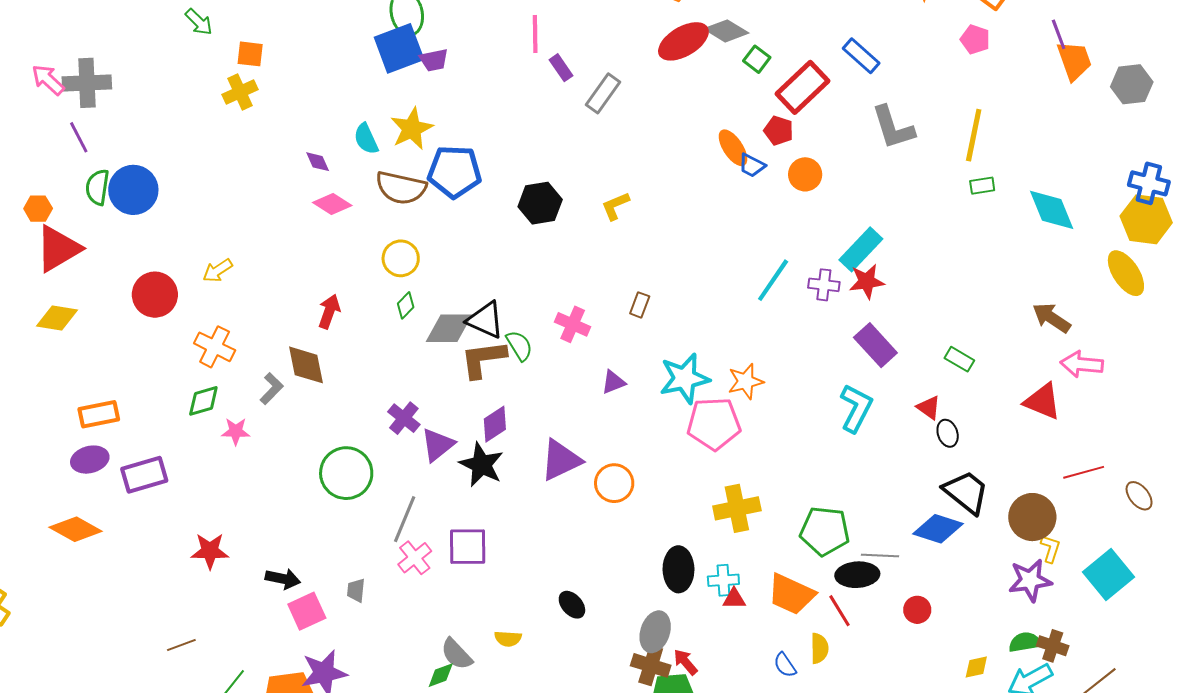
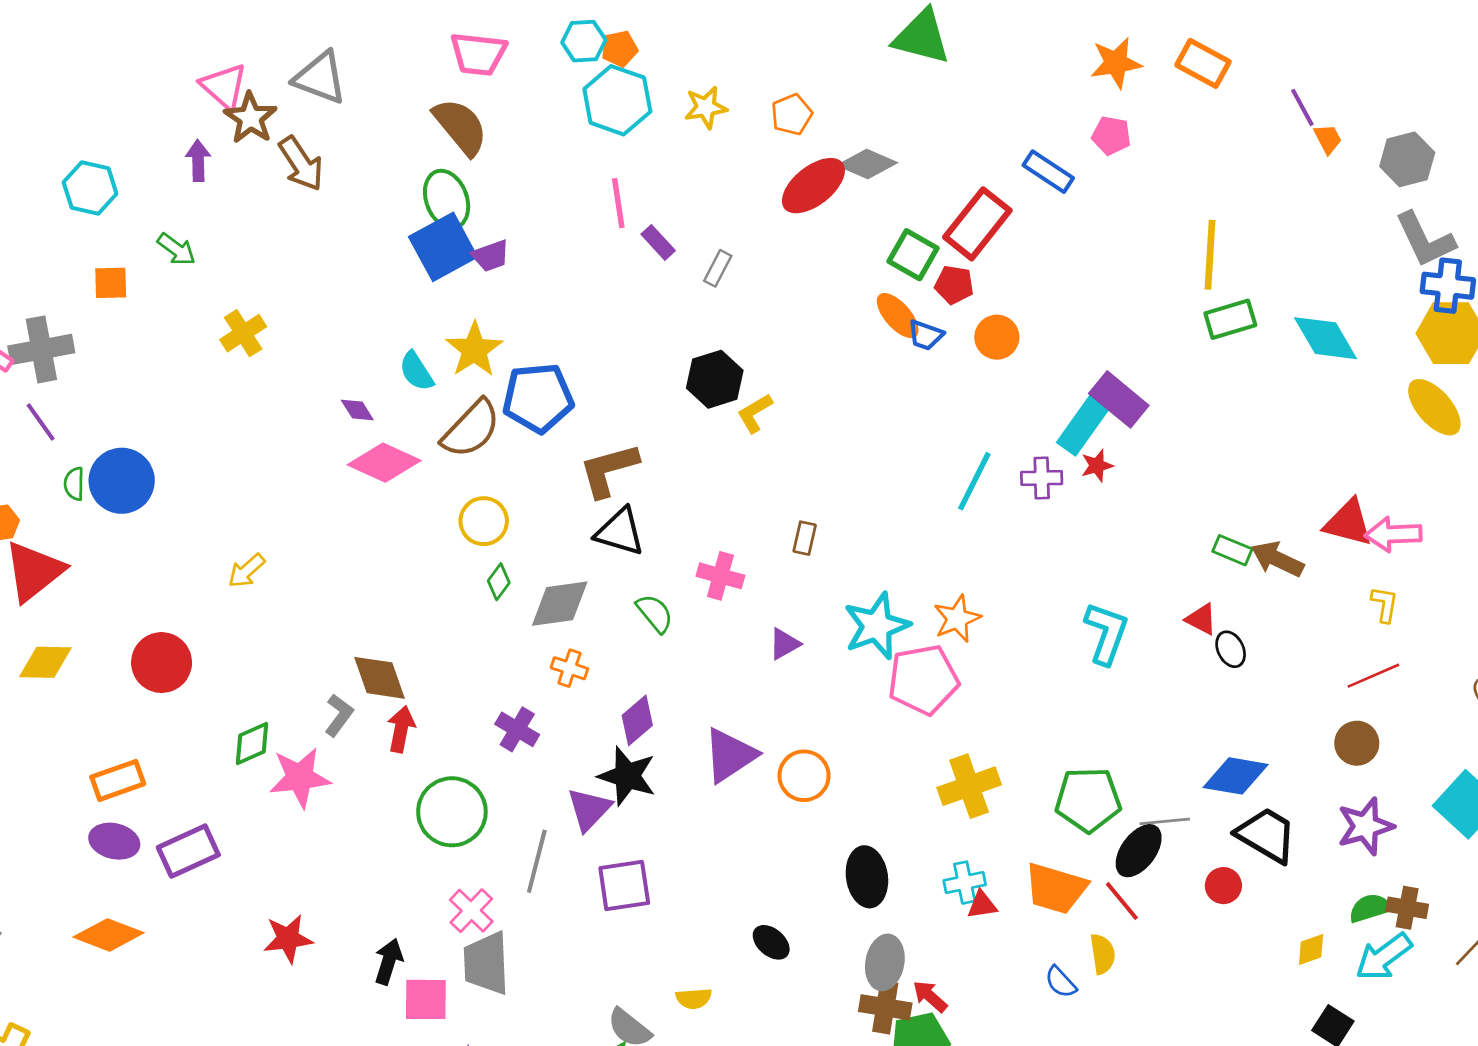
pink pentagon: (975, 39) -> (1111, 136), moved
orange square: (250, 54) -> (111, 283), moved
green square: (757, 59) -> (913, 255), moved, size x1.4
orange trapezoid: (1074, 61) -> (1328, 139), size x0.6
gray rectangle: (603, 93) -> (718, 268), size x0.7
gray L-shape: (893, 128) -> (1425, 240), moved
green rectangle: (982, 186) -> (1230, 319), size x1.5
green semicircle: (97, 187) -> (74, 484), size x0.7
brown semicircle: (401, 188) -> (471, 429), turned -51
black hexagon: (540, 203) -> (715, 379), moved
pink diamond: (332, 204) -> (384, 463), size x1.4
red star: (867, 281) -> (1097, 466), size x0.7
red circle: (155, 295) -> (162, 663), moved
red arrow: (329, 311) -> (401, 729), moved
brown arrow: (1052, 318) -> (1277, 559), moved
black triangle: (485, 320) -> (620, 532), moved
purple rectangle: (875, 345) -> (1119, 399), moved
orange cross: (215, 347) -> (569, 668), moved, size x0.7
brown L-shape: (483, 359) -> (609, 470), moved
red triangle: (1043, 401) -> (1348, 523), moved
pink star: (236, 431) -> (300, 777), size x1.6
purple triangle: (438, 445) -> (589, 809), moved
purple ellipse: (90, 460) -> (114, 841), turned 36
red line: (1084, 472) -> (1373, 676), moved
black trapezoid: (966, 492) -> (1267, 835), moved
brown circle: (1032, 517) -> (1357, 743), size x0.7
yellow L-shape: (1050, 549) -> (1385, 604), moved
pink cross: (415, 558) -> (471, 911), moved
black ellipse: (678, 569) -> (867, 877), moved
black ellipse: (857, 575) -> (1139, 851), turned -42
black arrow: (283, 579) -> (389, 961), turned -76
gray trapezoid: (356, 590) -> (486, 963), size x2.0
pink square: (307, 611) -> (426, 999), turned 33

